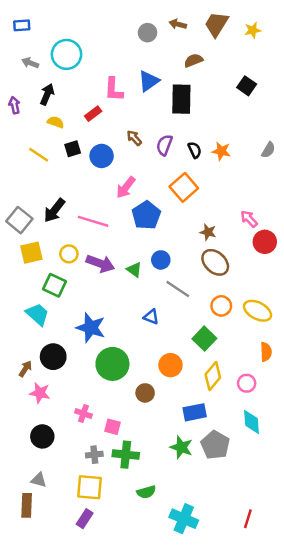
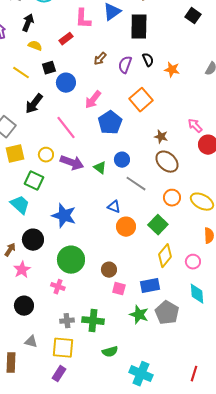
brown arrow: (134, 138) -> (100, 59), turned -96
black semicircle: (195, 150) -> (148, 60), moved
blue circle: (102, 156) -> (66, 83), moved
black arrow: (54, 210) -> (34, 104), moved
pink line: (93, 221) -> (66, 128), turned 35
green circle: (112, 364) -> (71, 260), moved
orange circle: (170, 365) -> (126, 227), moved
pink star: (40, 393) -> (22, 270), turned 30
pink square: (112, 427) -> (119, 289), moved
gray triangle: (39, 480) -> (31, 342), moved

